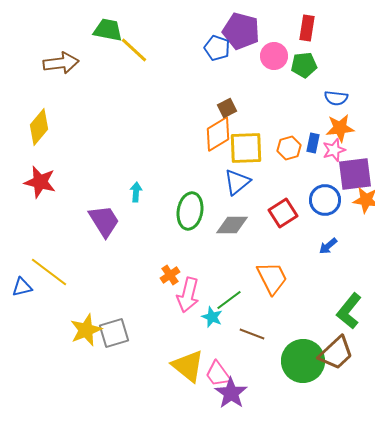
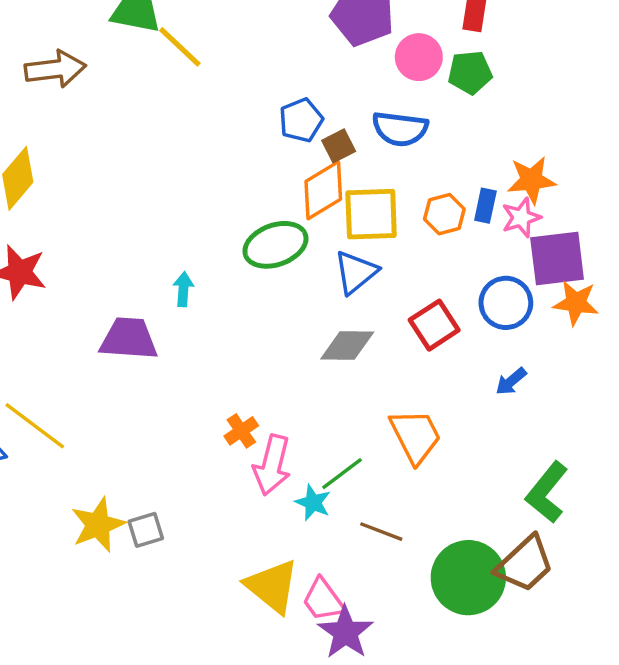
blue pentagon: (217, 48) -> (301, 120), moved, turned 30
blue semicircle: (336, 98) -> (400, 129), moved, size x1.4
green ellipse: (190, 211) -> (275, 245), moved, turned 60
purple trapezoid: (104, 221) -> (129, 339), turned -54
gray square: (114, 333) -> (146, 530), size x0.7

